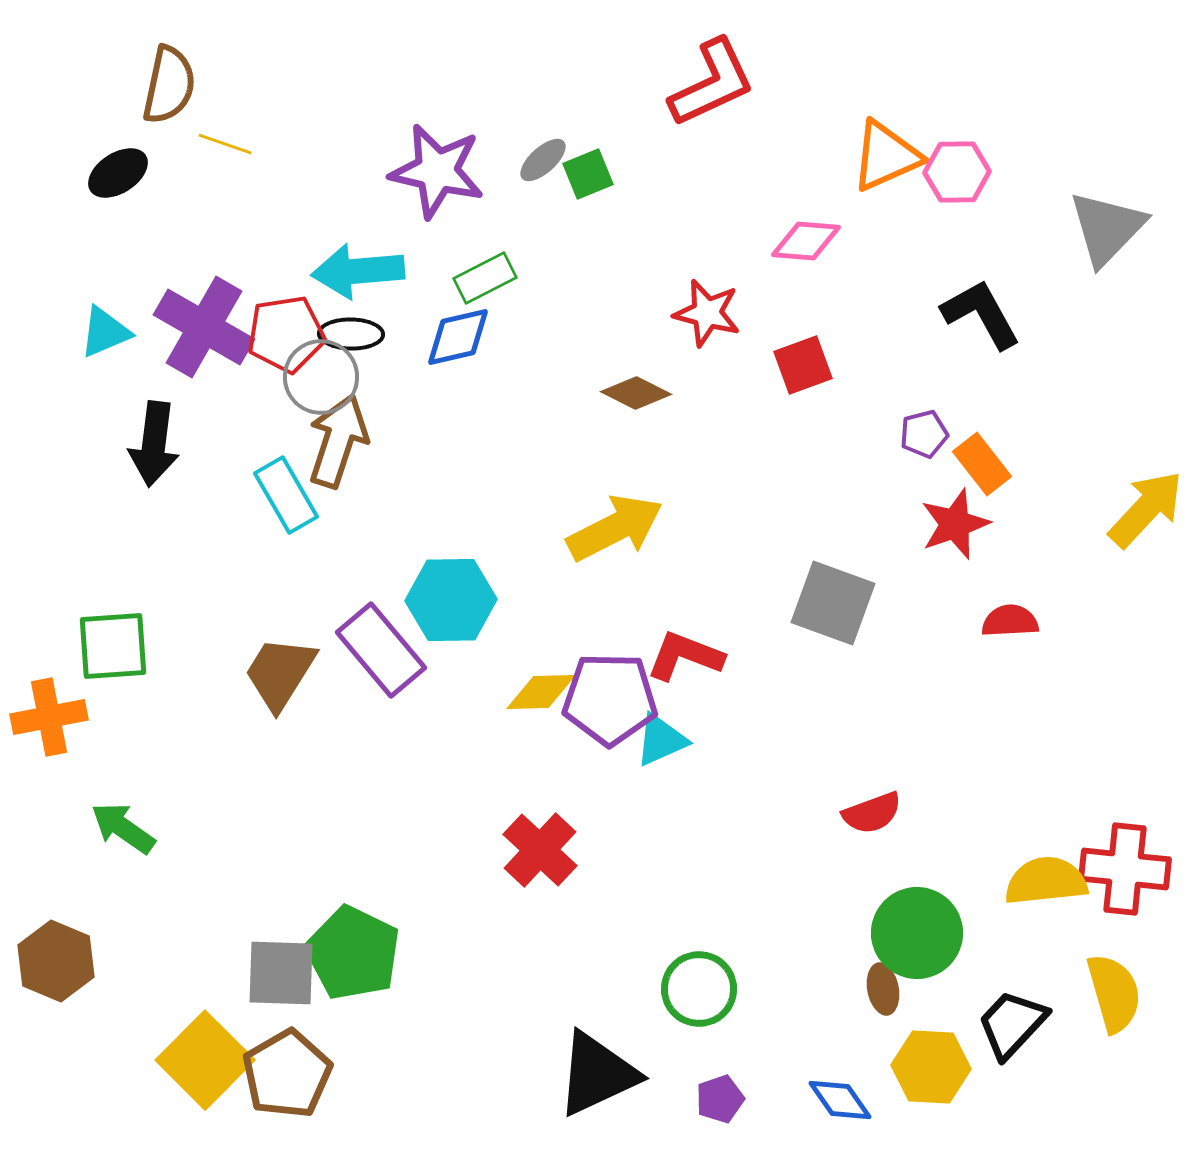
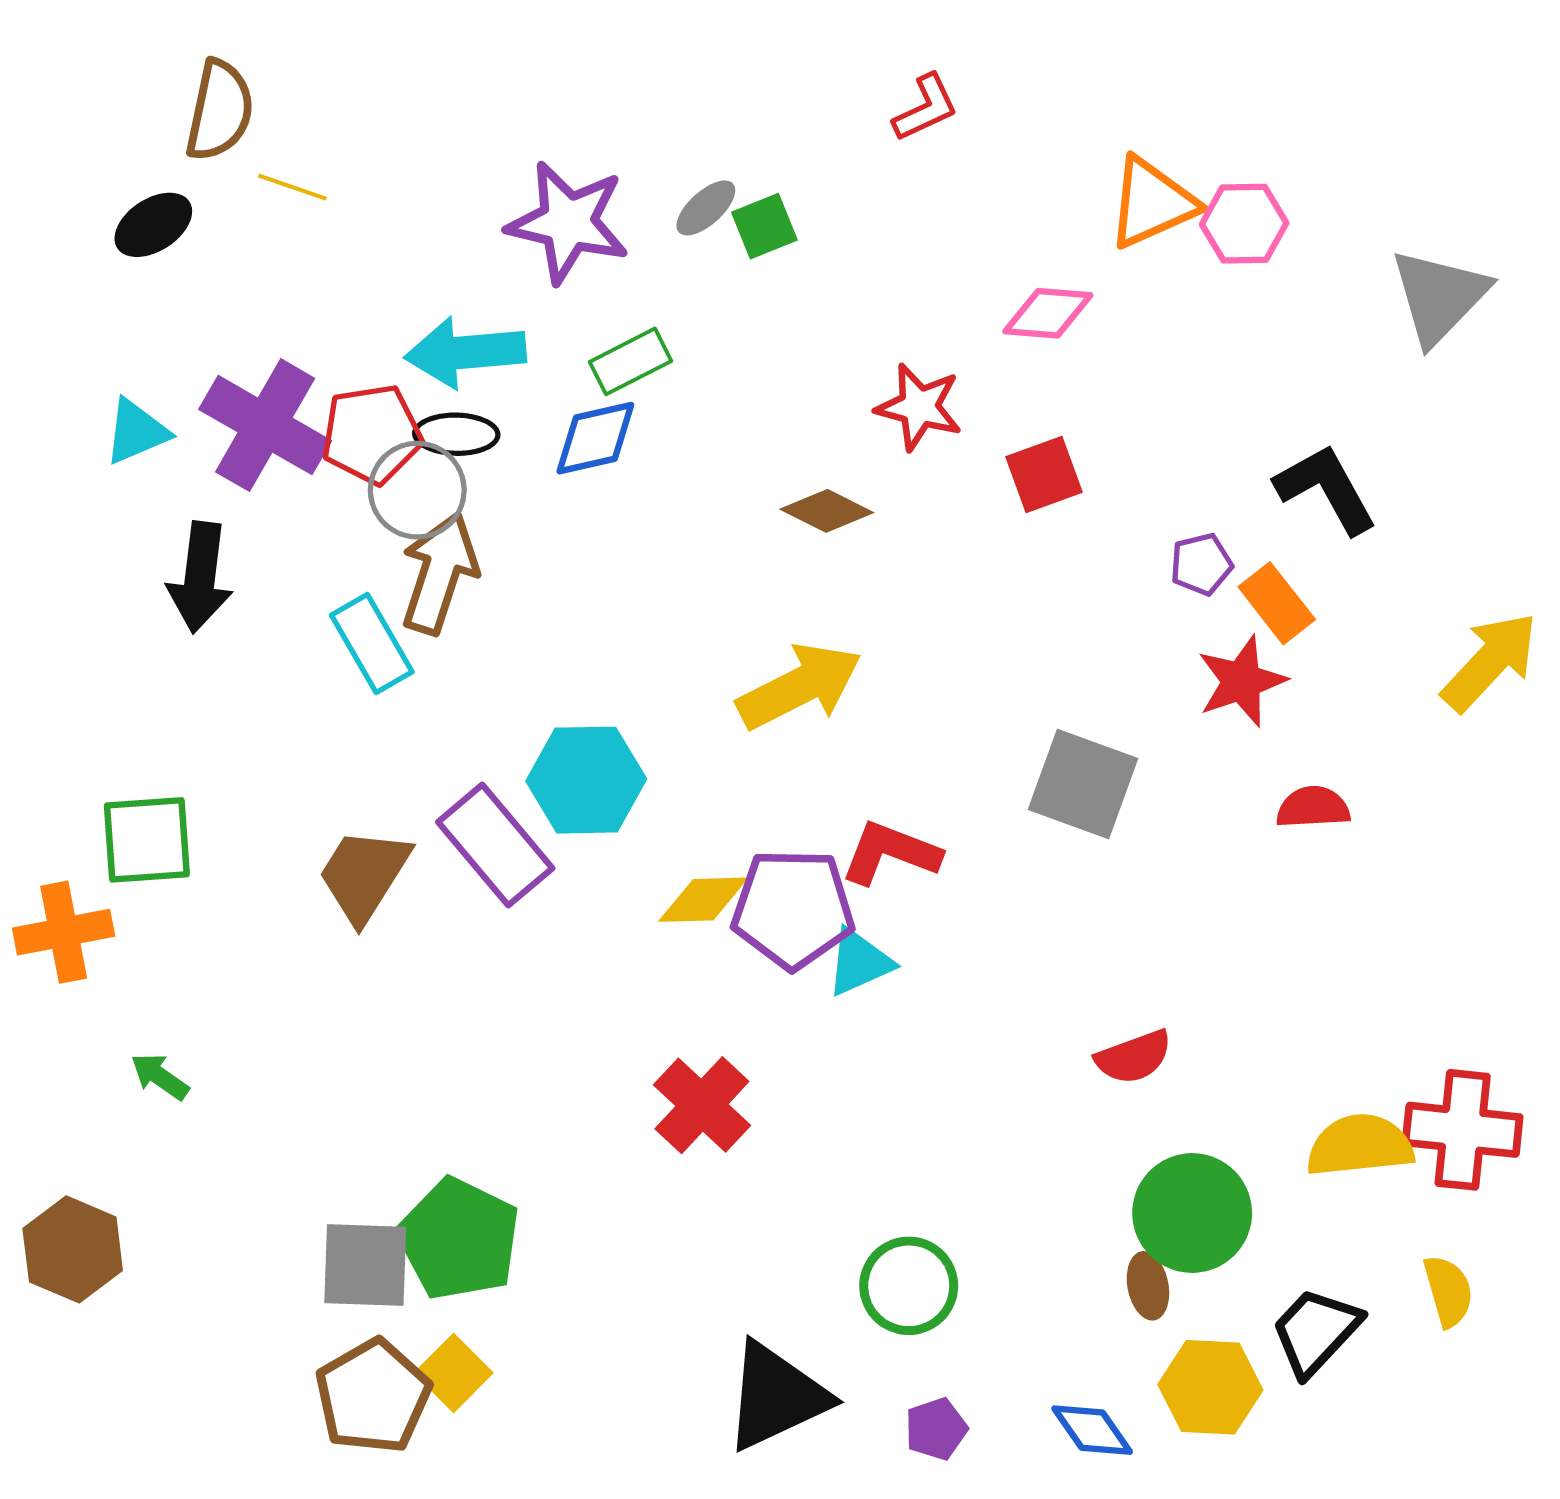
red L-shape: (712, 83) -> (926, 108), size x0.6
black L-shape: (981, 314) -> (1326, 489), moved
green arrow: (123, 828) -> (160, 1077), size x0.7
yellow semicircle: (1114, 993) -> (1448, 1291), size x0.7
yellow square: (205, 1060) -> (454, 1373), moved, size x0.6

